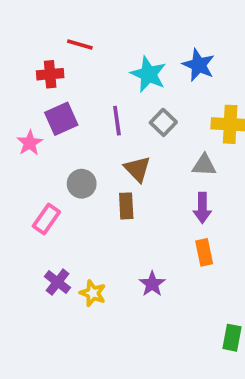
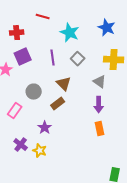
red line: (80, 45) -> (43, 17), moved
blue star: (199, 65) -> (107, 28), moved
gray triangle: (204, 165) -> (100, 82), turned 32
brown rectangle: (126, 206) -> (58, 104), turned 56
purple star: (152, 284) -> (45, 128), moved

